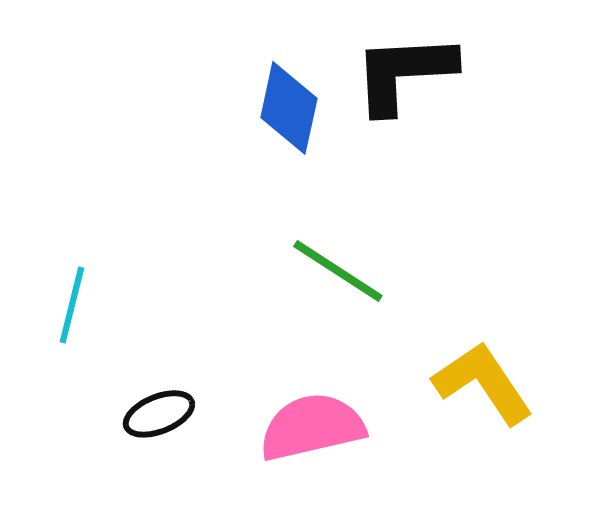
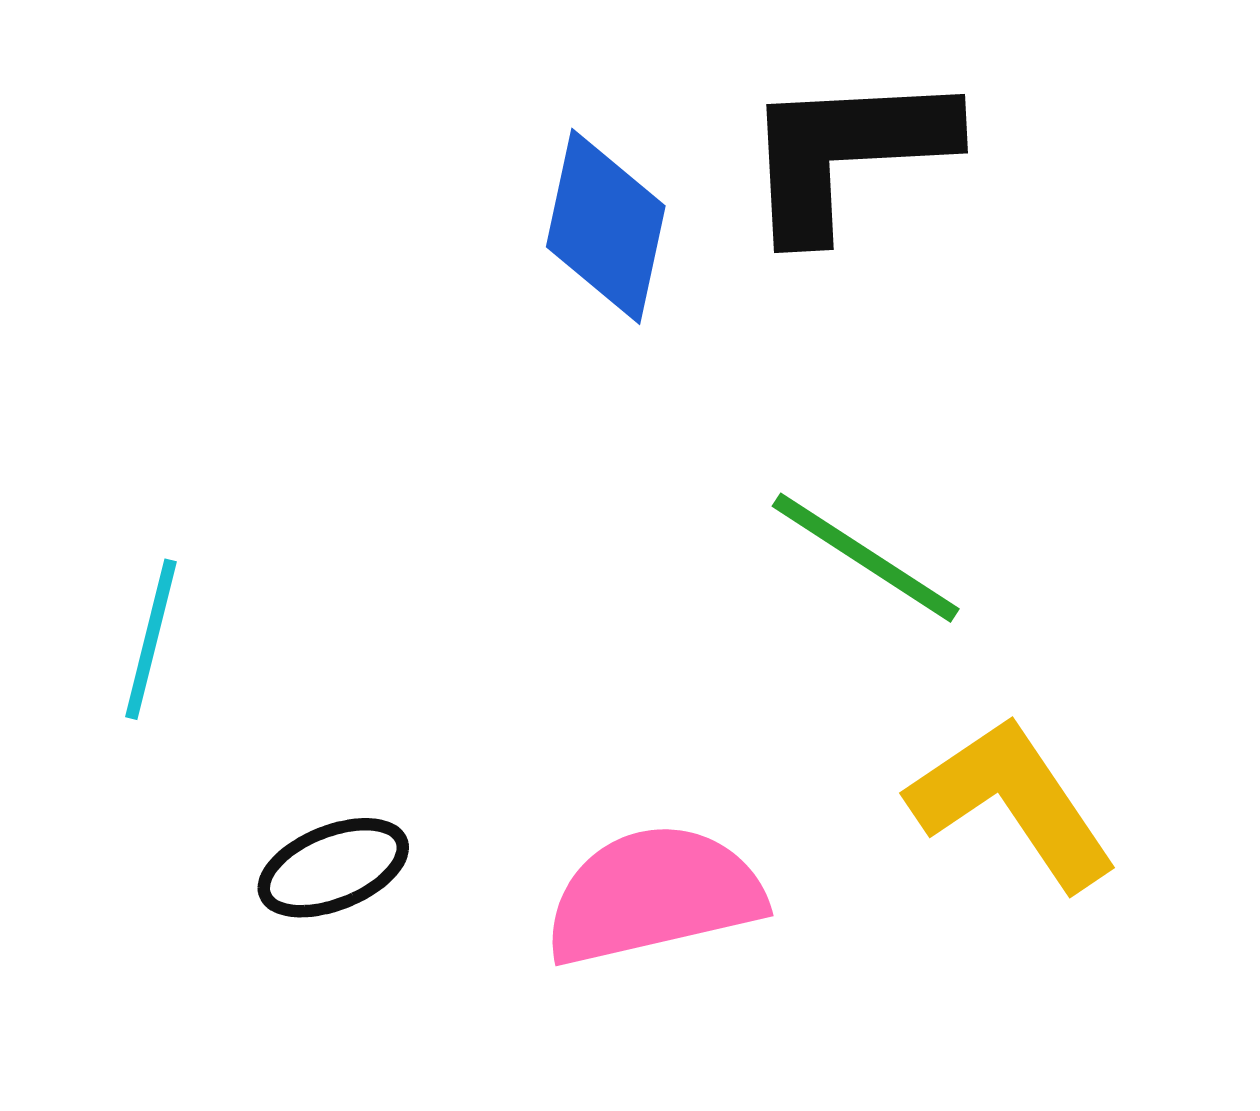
green line: (338, 271) -> (866, 558), moved

